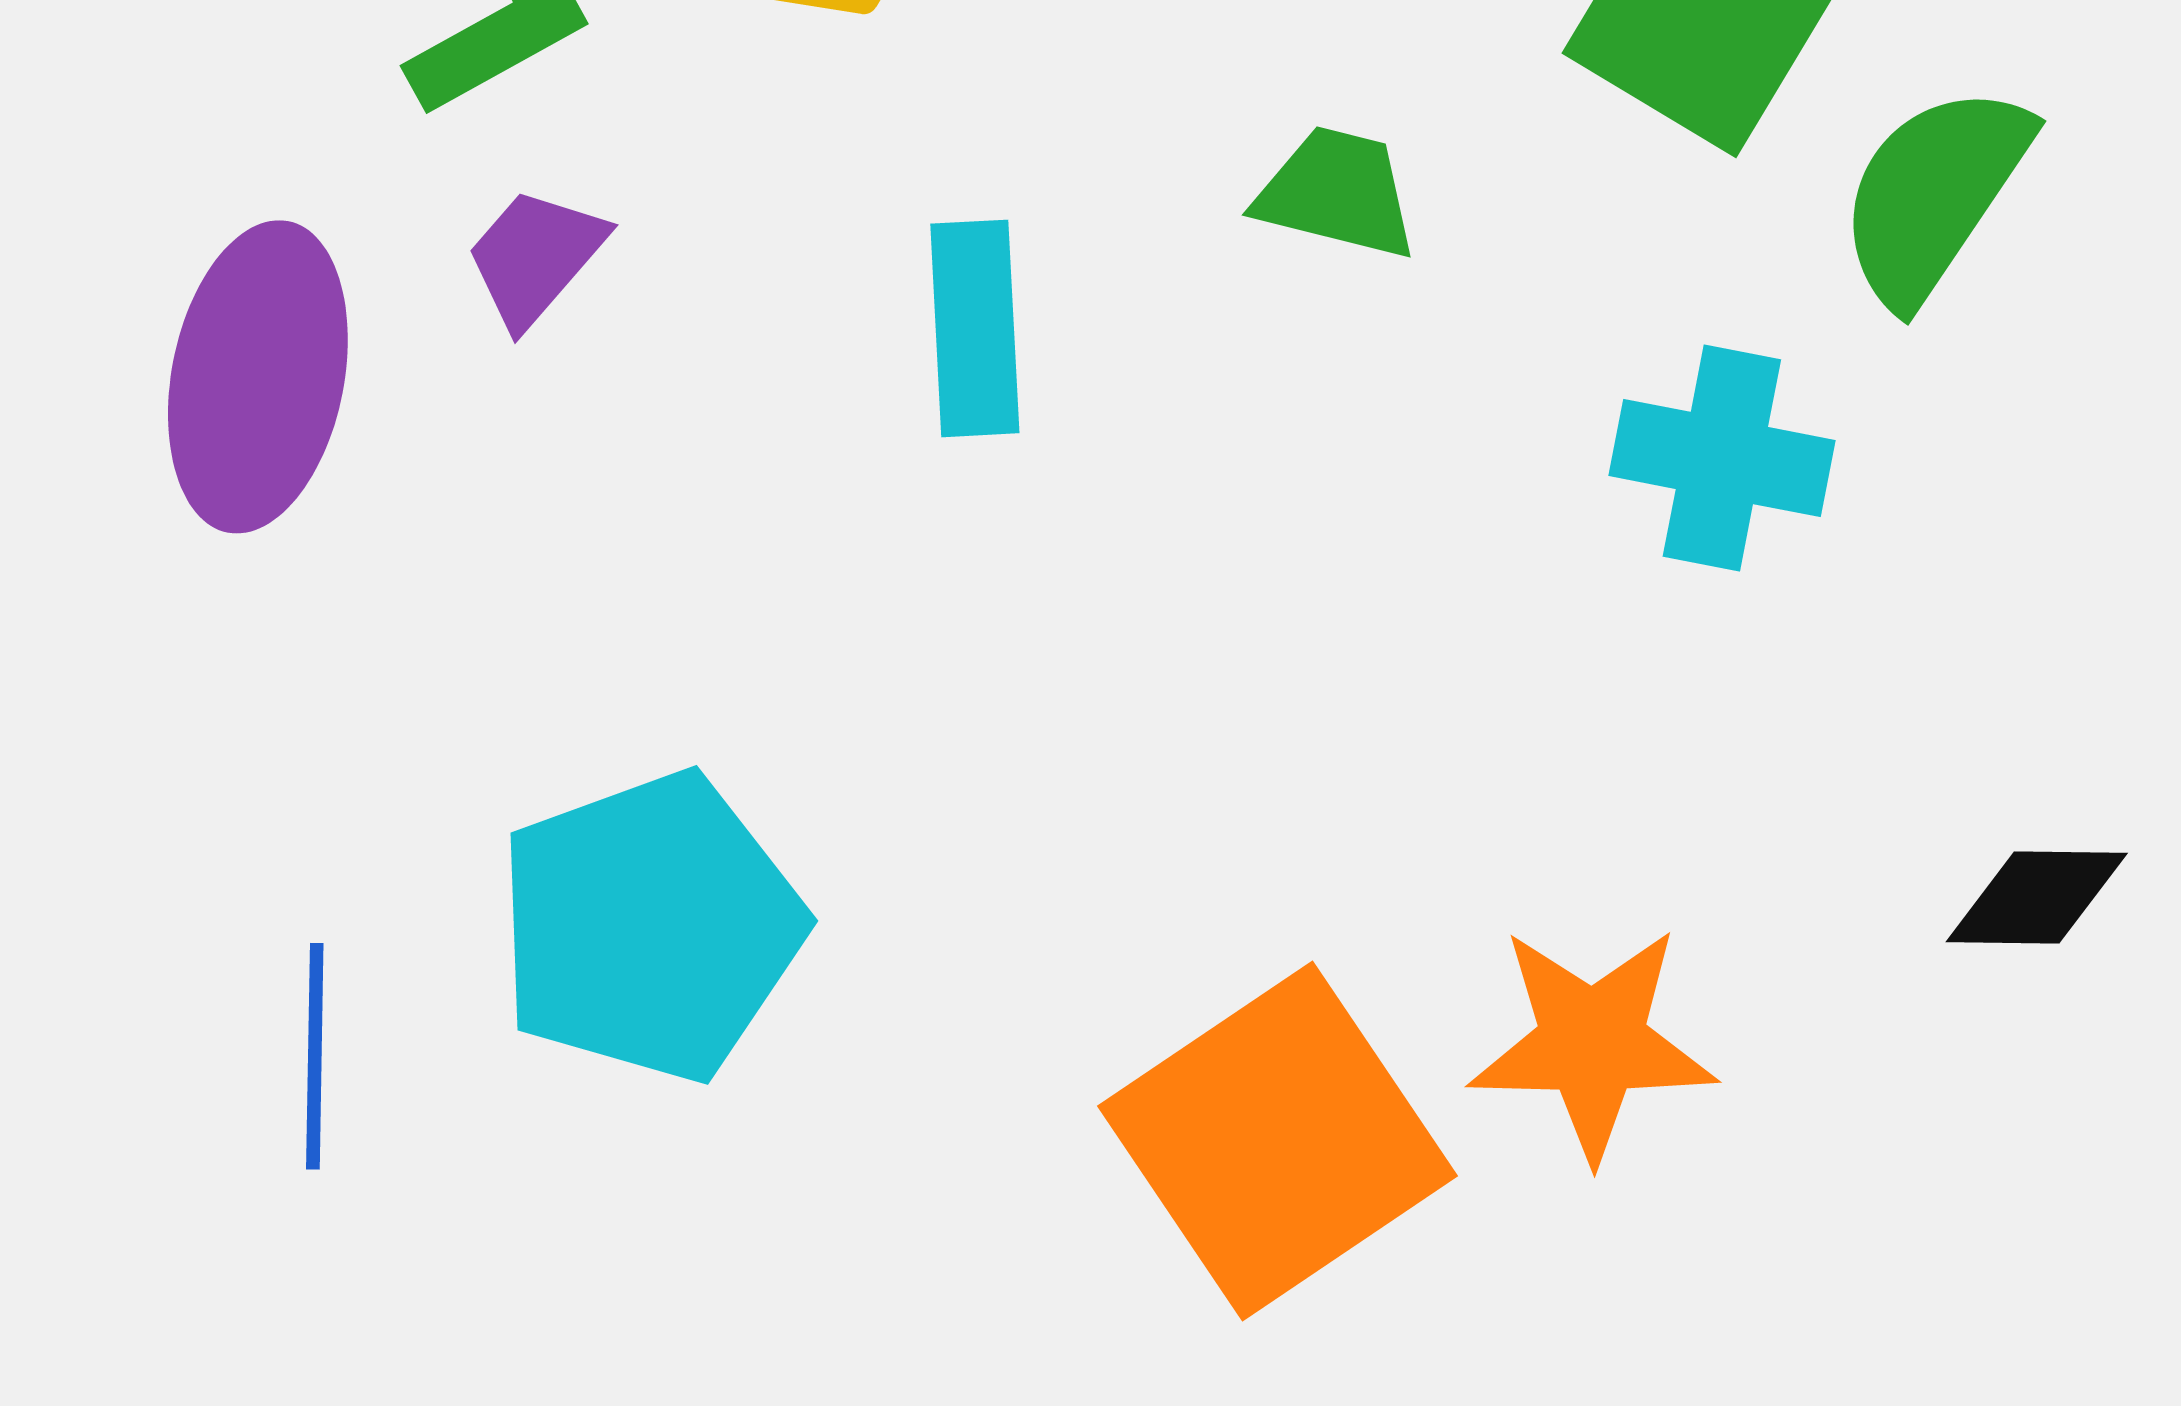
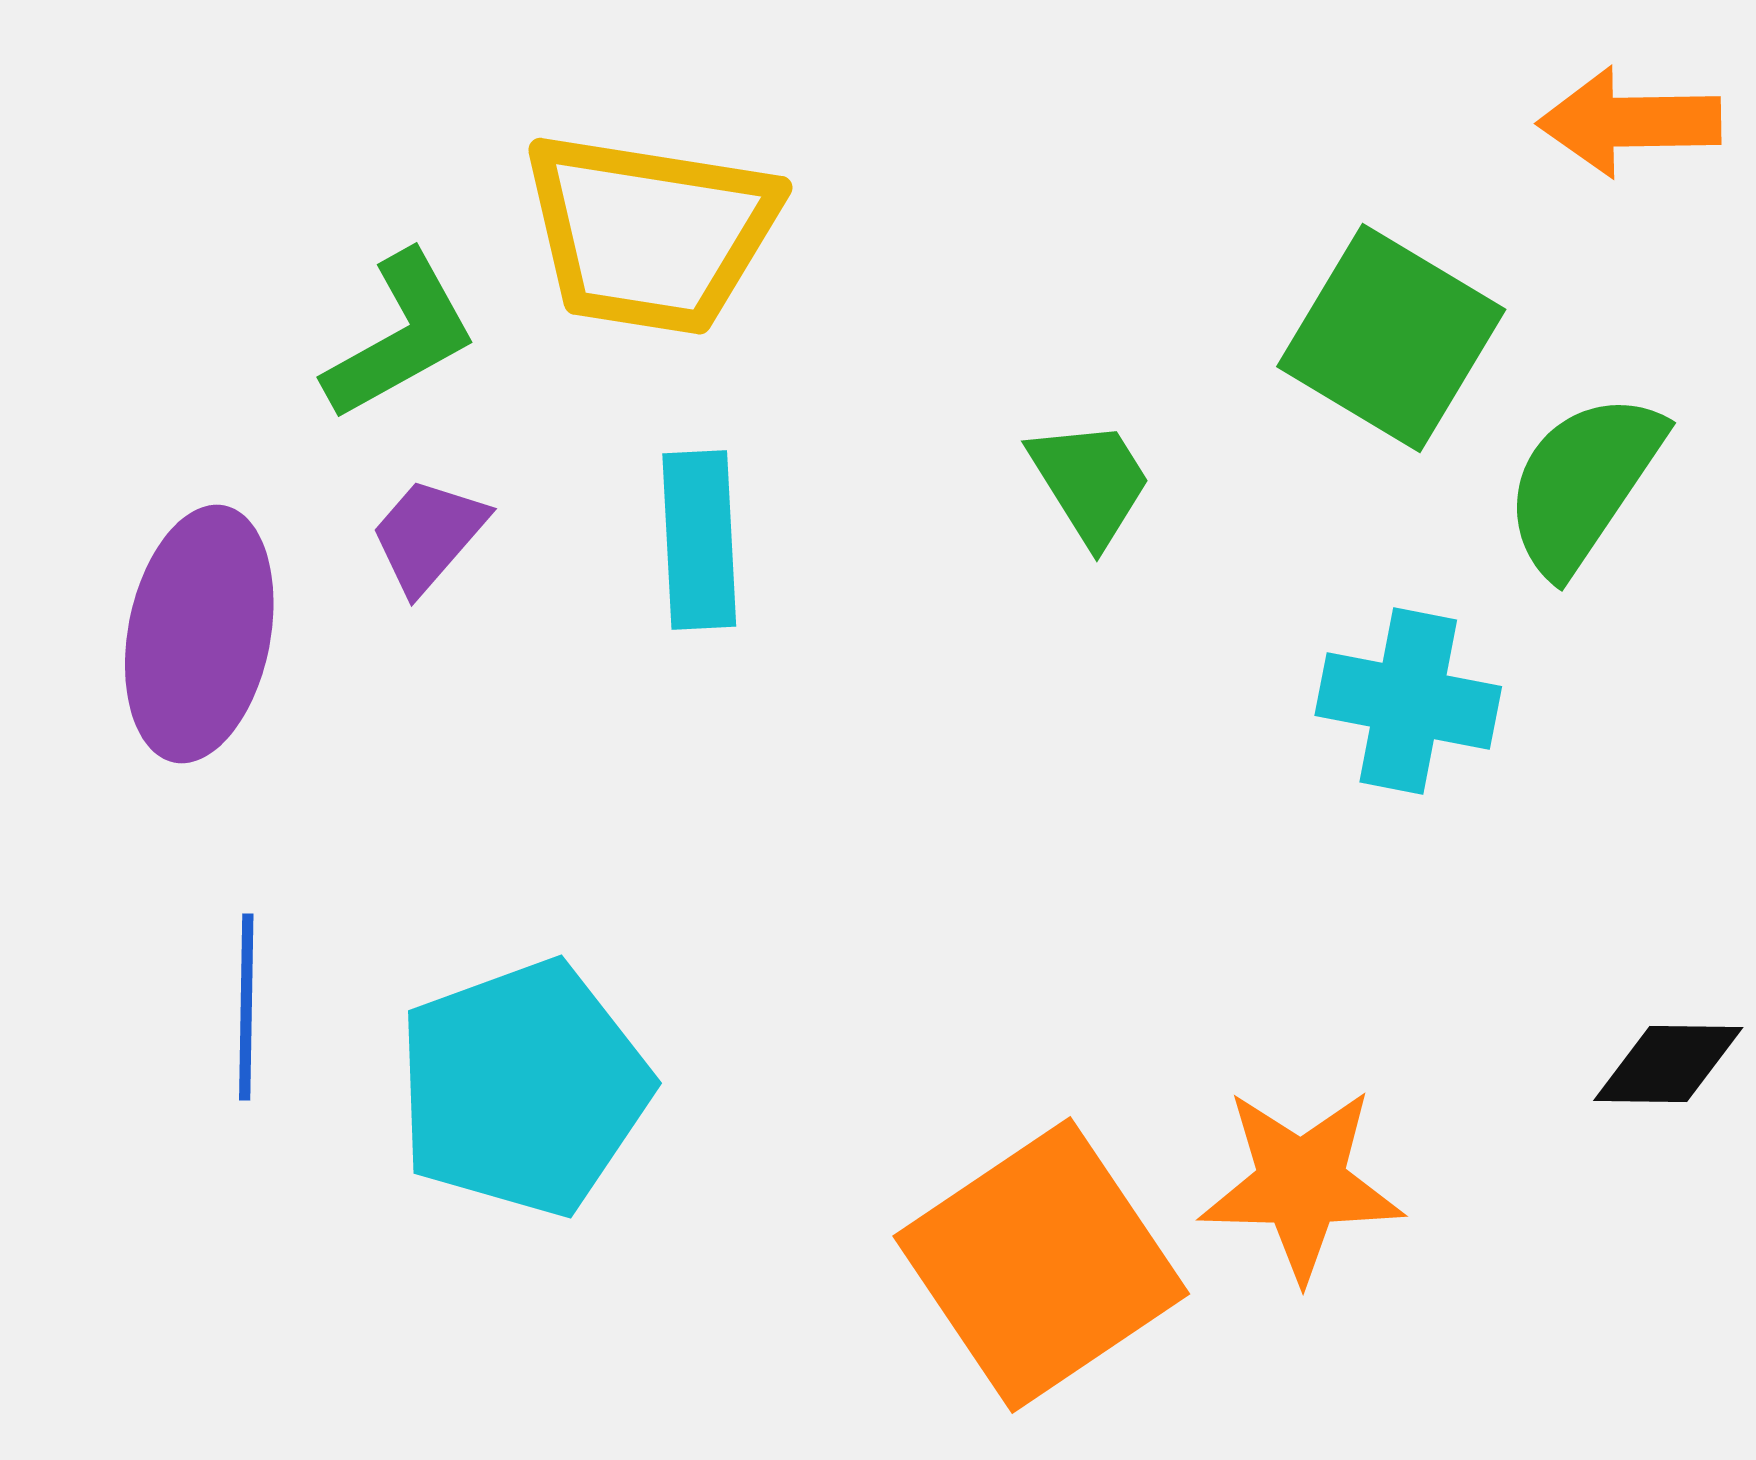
green trapezoid: (1337, 193) -> (1090, 482), turned 44
cyan rectangle: (975, 328) -> (699, 540), moved
blue line: (315, 1056) -> (246, 1007), moved

